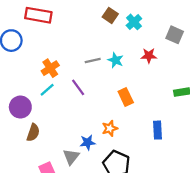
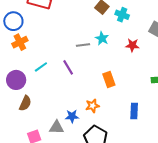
cyan cross: (134, 22) -> (122, 15), turned -32
cyan star: (116, 60) -> (102, 38), moved
orange cross: (50, 68) -> (20, 42), moved
gray triangle: (71, 157) -> (56, 127), turned 49

